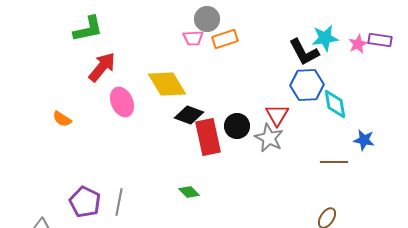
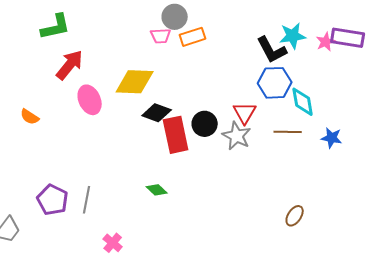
purple rectangle: (380, 40) -> (348, 38), size x1.4
yellow diamond: (167, 84) -> (135, 82), turned -57
brown line: (334, 162) -> (288, 132), moved

